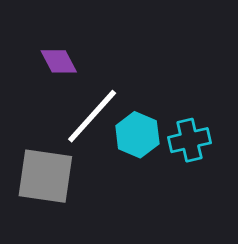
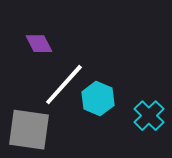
cyan cross: (189, 140) -> (149, 116), moved, turned -32

